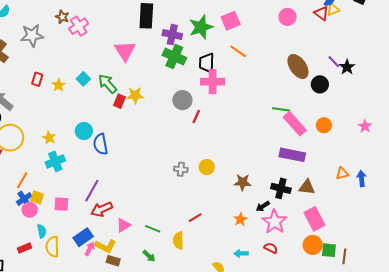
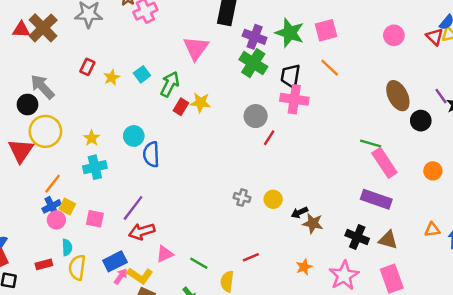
green star: (201, 27) -> (290, 33), turned 30
green arrow: (108, 84) -> (170, 84), turned 60
orange circle: (324, 125) -> (433, 171), moved
black arrow: (263, 206) -> (299, 213), moved

